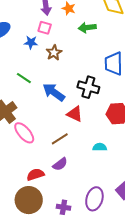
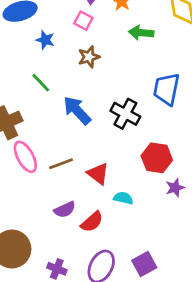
blue star: (31, 42) -> (45, 40), moved
red triangle: (75, 114) -> (98, 174), moved
brown line: (60, 139) -> (61, 164), moved
red semicircle: (35, 175) -> (92, 222), moved, turned 144

